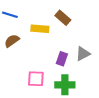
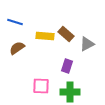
brown rectangle: (63, 18) -> (66, 34), moved
gray triangle: (83, 54) -> (87, 44), moved

